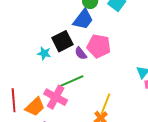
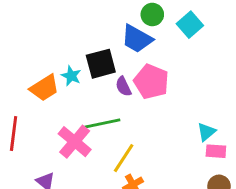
blue trapezoid: (83, 19) -> (137, 39), turned 70
yellow line: (105, 104) -> (124, 158), moved
orange trapezoid: (35, 107) -> (44, 88), moved

